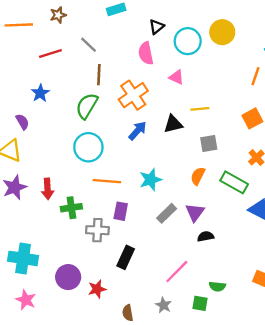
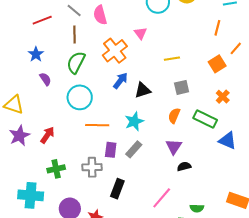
pink semicircle: (146, 53) -> (100, 15), moved
brown line: (99, 75) -> (74, 35), moved
pink triangle: (177, 77) -> (140, 33), moved, turned 32
purple semicircle: (22, 122) -> (45, 79), moved
black triangle: (173, 124) -> (143, 90), moved
red arrow: (48, 189) -> (47, 135), turned -138
green cross: (71, 208) -> (56, 169), moved
gray rectangle: (167, 213) -> (134, 149), moved

